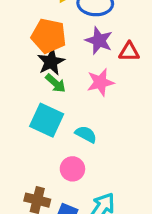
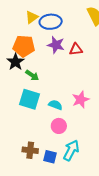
black star: (51, 62) -> (15, 62), moved
pink star: (100, 82) -> (81, 100), moved
pink circle: (72, 169) -> (59, 126), moved

